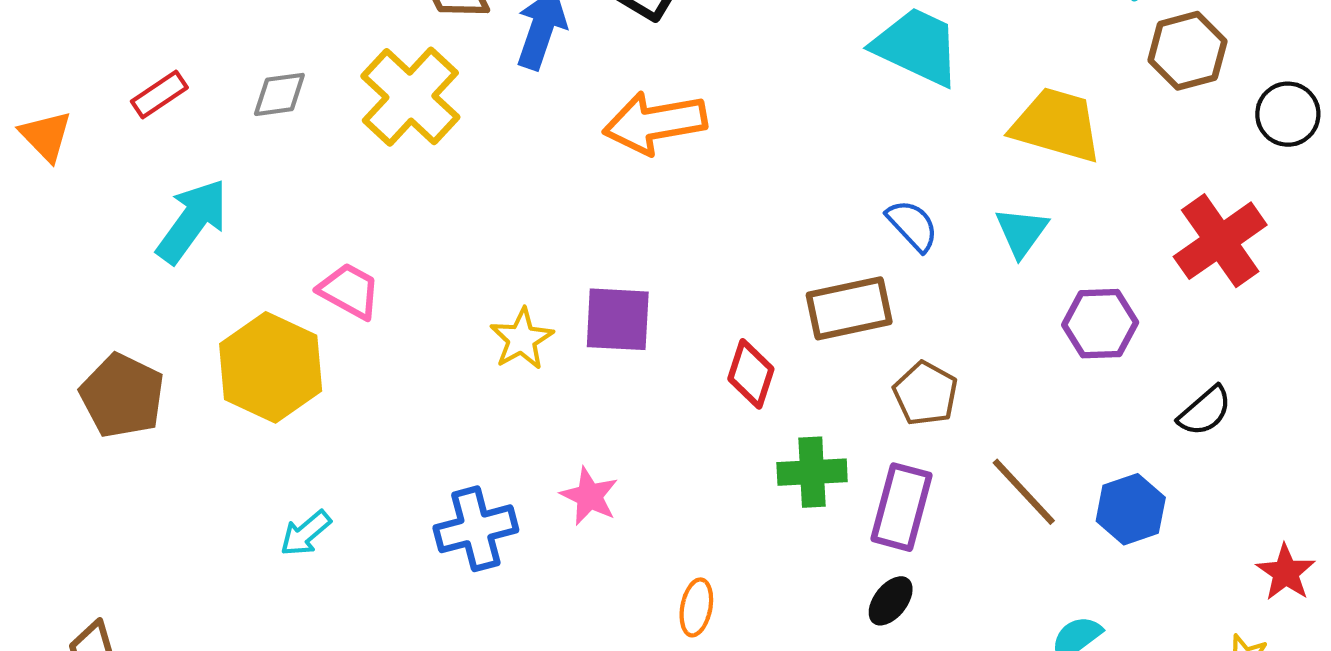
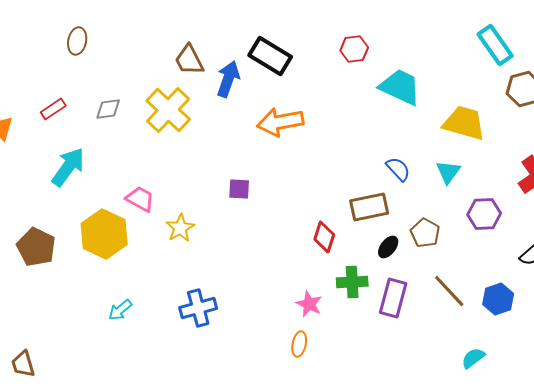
purple square: (618, 319) -> (239, 189), moved, size x0.7
yellow star: (522, 339) -> (180, 228), moved
brown pentagon: (926, 394) -> (425, 233), moved
pink star: (589, 496) -> (309, 304), moved
black ellipse: (891, 601) -> (388, 247), moved

